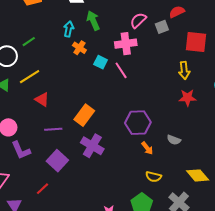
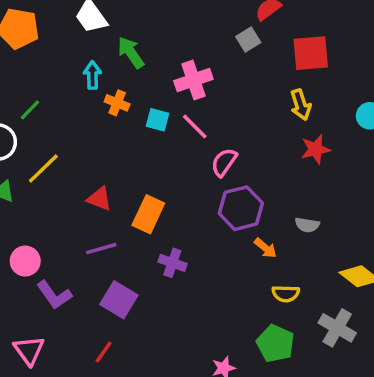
pink semicircle: (138, 20) -> (224, 162), moved
red triangle: (42, 100) -> (99, 199), moved
purple cross: (92, 146) -> (172, 263), size x0.7

